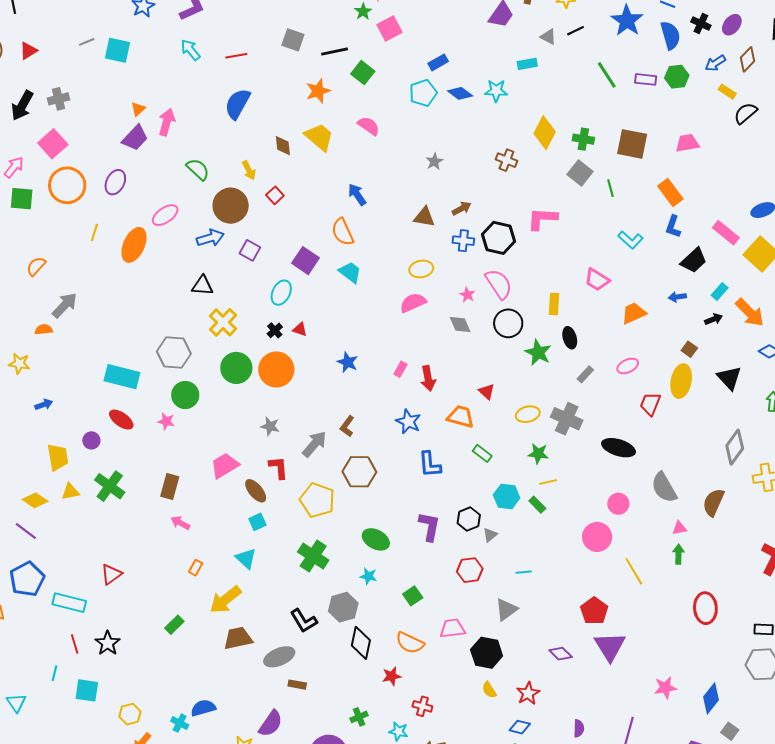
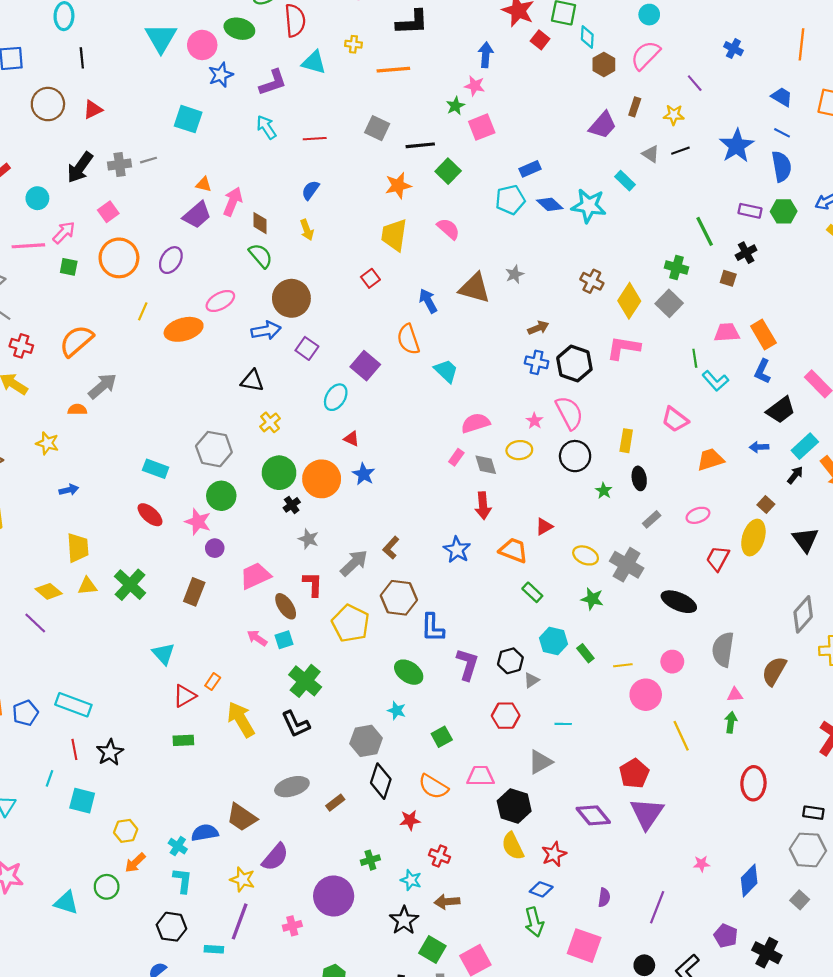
black cross: (701, 24) -> (746, 253), moved, turned 30
gray line: (87, 42) -> (148, 160), moved
cyan rectangle: (527, 64) -> (625, 181), turned 48
green line: (607, 75) -> (705, 231), moved
cyan star: (496, 91) -> (589, 206), size x1.4
blue semicircle: (237, 104) -> (310, 190), size x0.6
orange triangle: (138, 109) -> (204, 184), turned 49
yellow diamond: (545, 133) -> (629, 301), moved
yellow trapezoid: (319, 137) -> (394, 235), turned -128
pink trapezoid: (687, 143) -> (727, 332), moved
pink square: (53, 144) -> (108, 212), size x0.7
brown square: (632, 144) -> (728, 278), size x0.5
brown diamond: (283, 146) -> (260, 223), moved
yellow arrow: (249, 170) -> (307, 230), moved
green line: (610, 188) -> (695, 358), moved
red square: (275, 195) -> (370, 278), moved
green square: (22, 199) -> (69, 267), size x0.7
brown triangle: (424, 217) -> (474, 288), moved, size x1.4
orange ellipse: (134, 245) -> (184, 329), turned 44
orange semicircle: (36, 266) -> (76, 341), size x1.6
yellow ellipse: (421, 269) -> (519, 450), moved
cyan trapezoid: (350, 272) -> (446, 371), moved
cyan rectangle: (720, 291) -> (805, 446), size x1.4
black arrow: (714, 319) -> (795, 475), turned -36
yellow cross: (223, 322) -> (270, 422), size x0.7
gray diamond: (460, 325) -> (486, 465), moved
black cross: (275, 330) -> (292, 505), moved
green star: (538, 353) -> (604, 491), size x0.6
blue star: (348, 362) -> (364, 474), moved
pink rectangle: (400, 369) -> (456, 457), moved
cyan rectangle: (122, 377) -> (156, 469), size x0.7
red triangle: (487, 392) -> (544, 527), turned 42
yellow ellipse: (528, 414) -> (586, 555), turned 30
pink star: (166, 421) -> (198, 522), size x1.4
purple circle: (91, 440) -> (215, 548), moved
blue L-shape: (430, 464) -> (433, 628), moved
yellow line: (548, 482) -> (623, 665), moved
gray semicircle: (664, 487) -> (723, 649), turned 32
pink arrow: (180, 523) -> (257, 638), moved
green cross: (313, 556) -> (305, 681), moved
cyan triangle: (246, 558) -> (163, 654), moved
red triangle: (111, 574) -> (184, 696), moved
blue pentagon: (27, 579) -> (25, 713), moved, size x0.7
yellow arrow: (225, 600) -> (241, 719), turned 92
black L-shape: (304, 621) -> (296, 724), moved
green rectangle: (174, 625) -> (183, 740), turned 36
brown trapezoid: (238, 638) -> (242, 817), moved, turned -140
purple diamond: (561, 654) -> (593, 815), size x1.4
brown rectangle: (297, 685) -> (335, 803), moved, turned -54
pink star: (665, 688) -> (701, 864), size x0.7
yellow semicircle: (489, 690) -> (513, 846), size x1.5
gray square: (730, 731) -> (800, 900), moved

